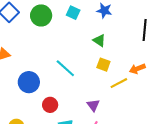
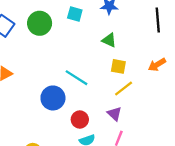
blue circle: (29, 82) -> (53, 98), moved
yellow line: (119, 83) -> (124, 89), moved
red circle: (50, 105) -> (80, 119), moved

